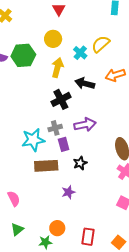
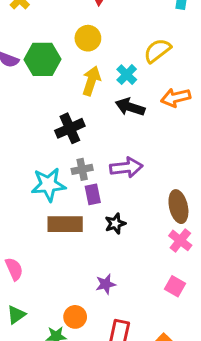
cyan cross: (80, 53) -> (127, 75), moved
black cross: (61, 99) -> (70, 128), moved
purple star: (68, 192) -> (106, 284), moved

